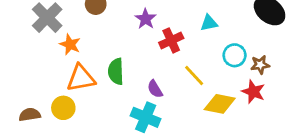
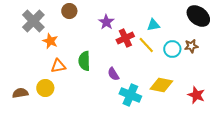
brown star: (260, 65) -> (191, 46), moved
yellow line: (194, 75) -> (146, 45), moved
orange triangle: (81, 78) -> (58, 66), size x0.7
red star: (253, 92) -> (196, 95), moved
cyan cross: (146, 117) -> (130, 95), moved

